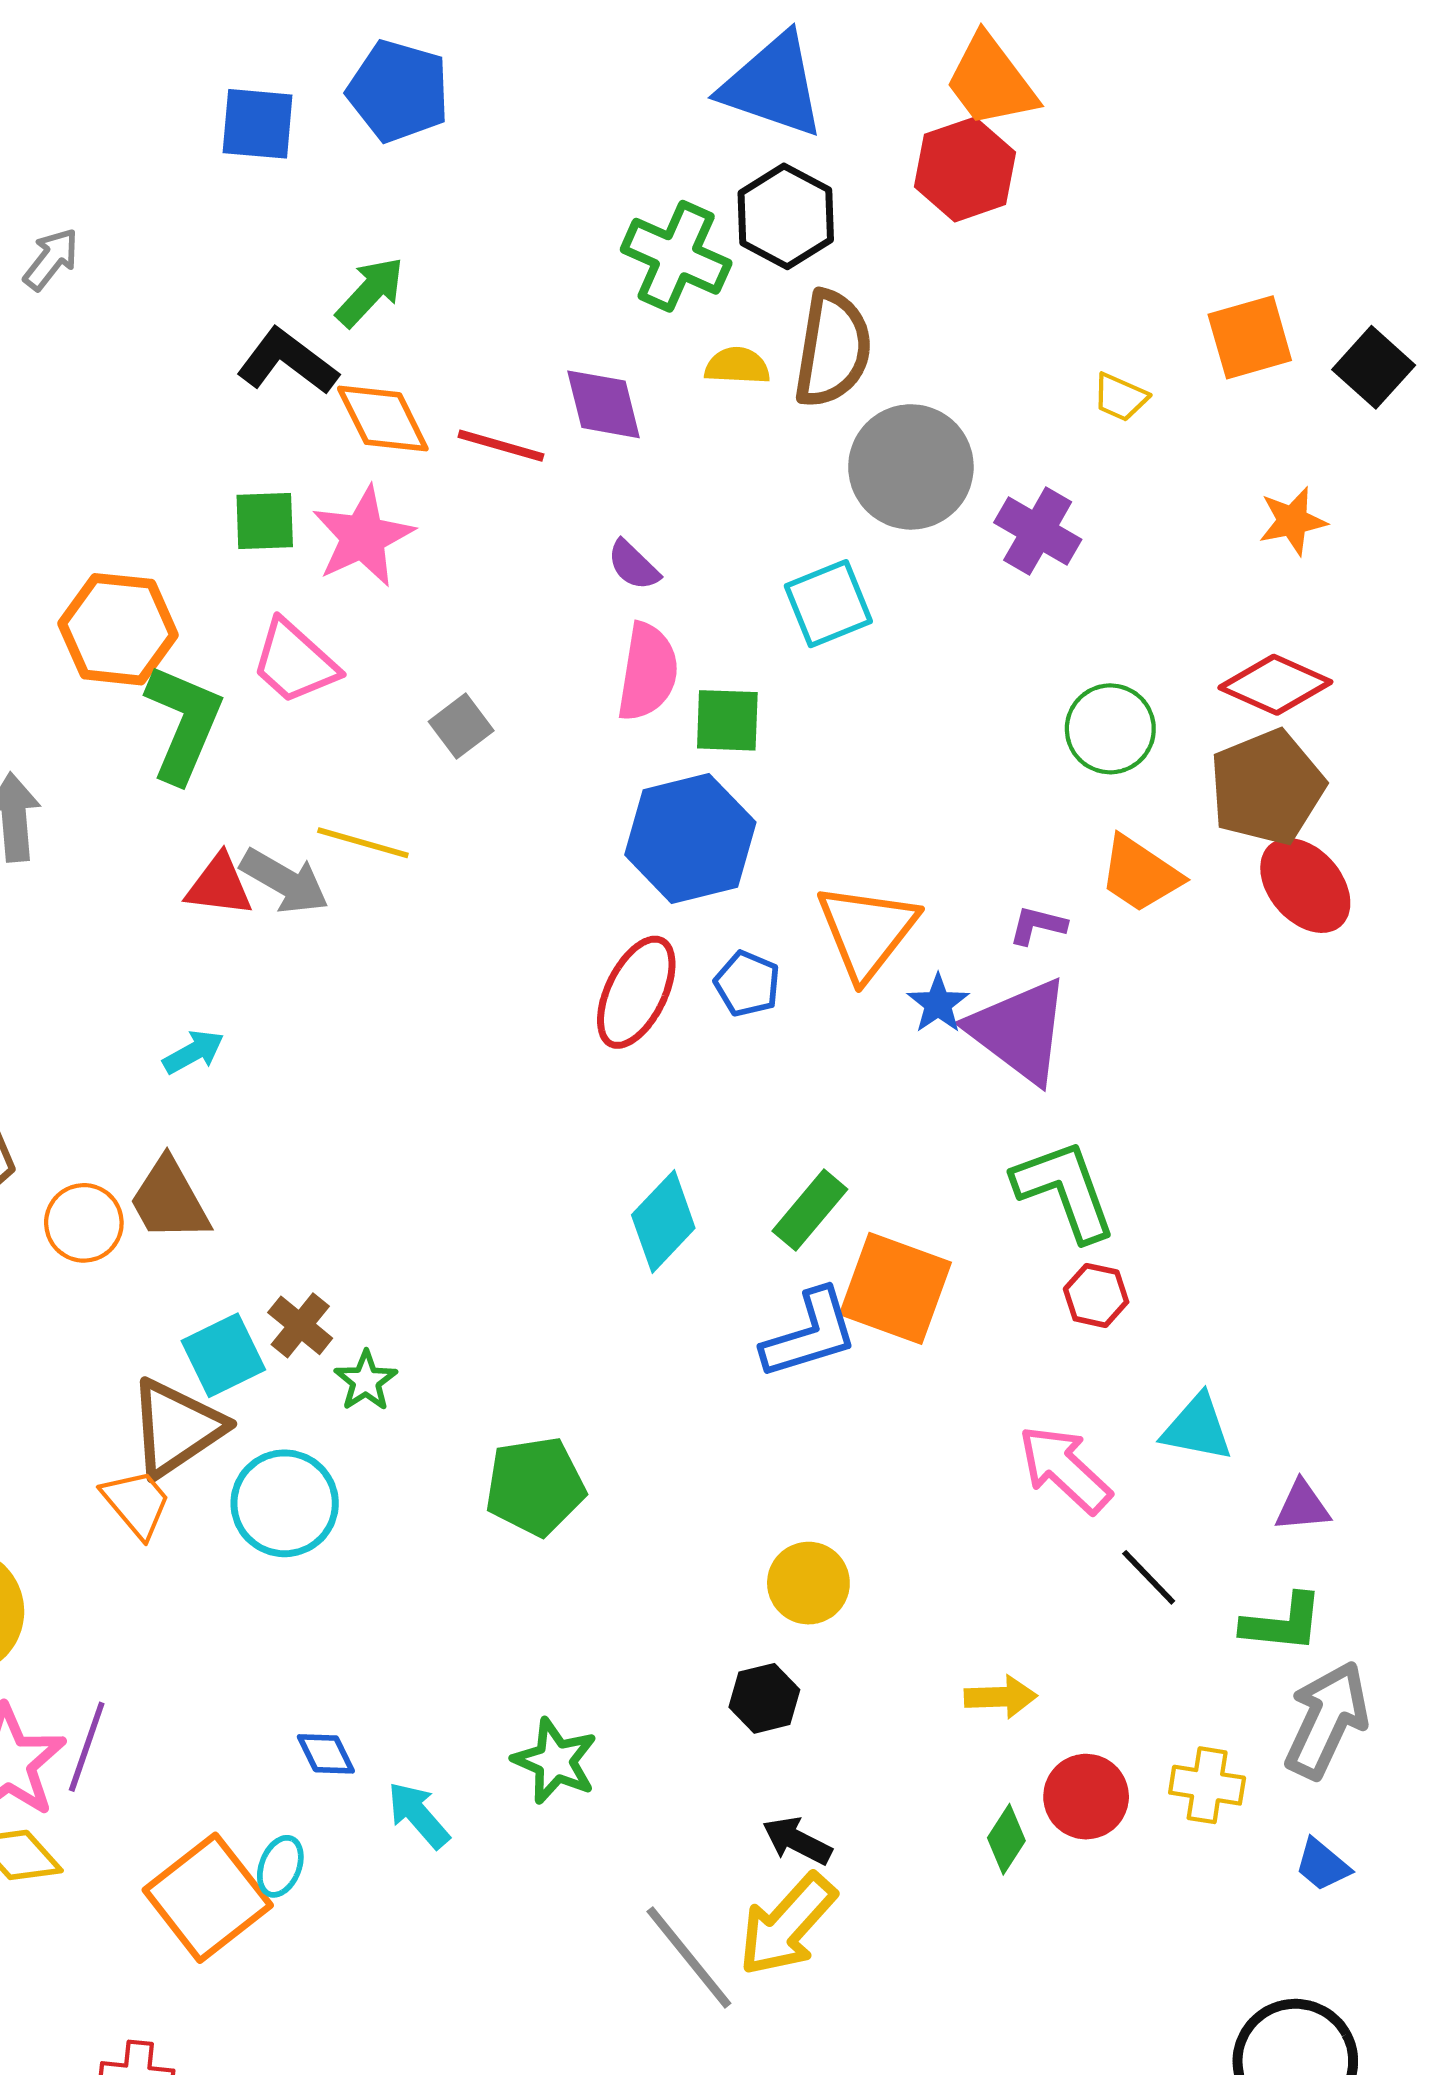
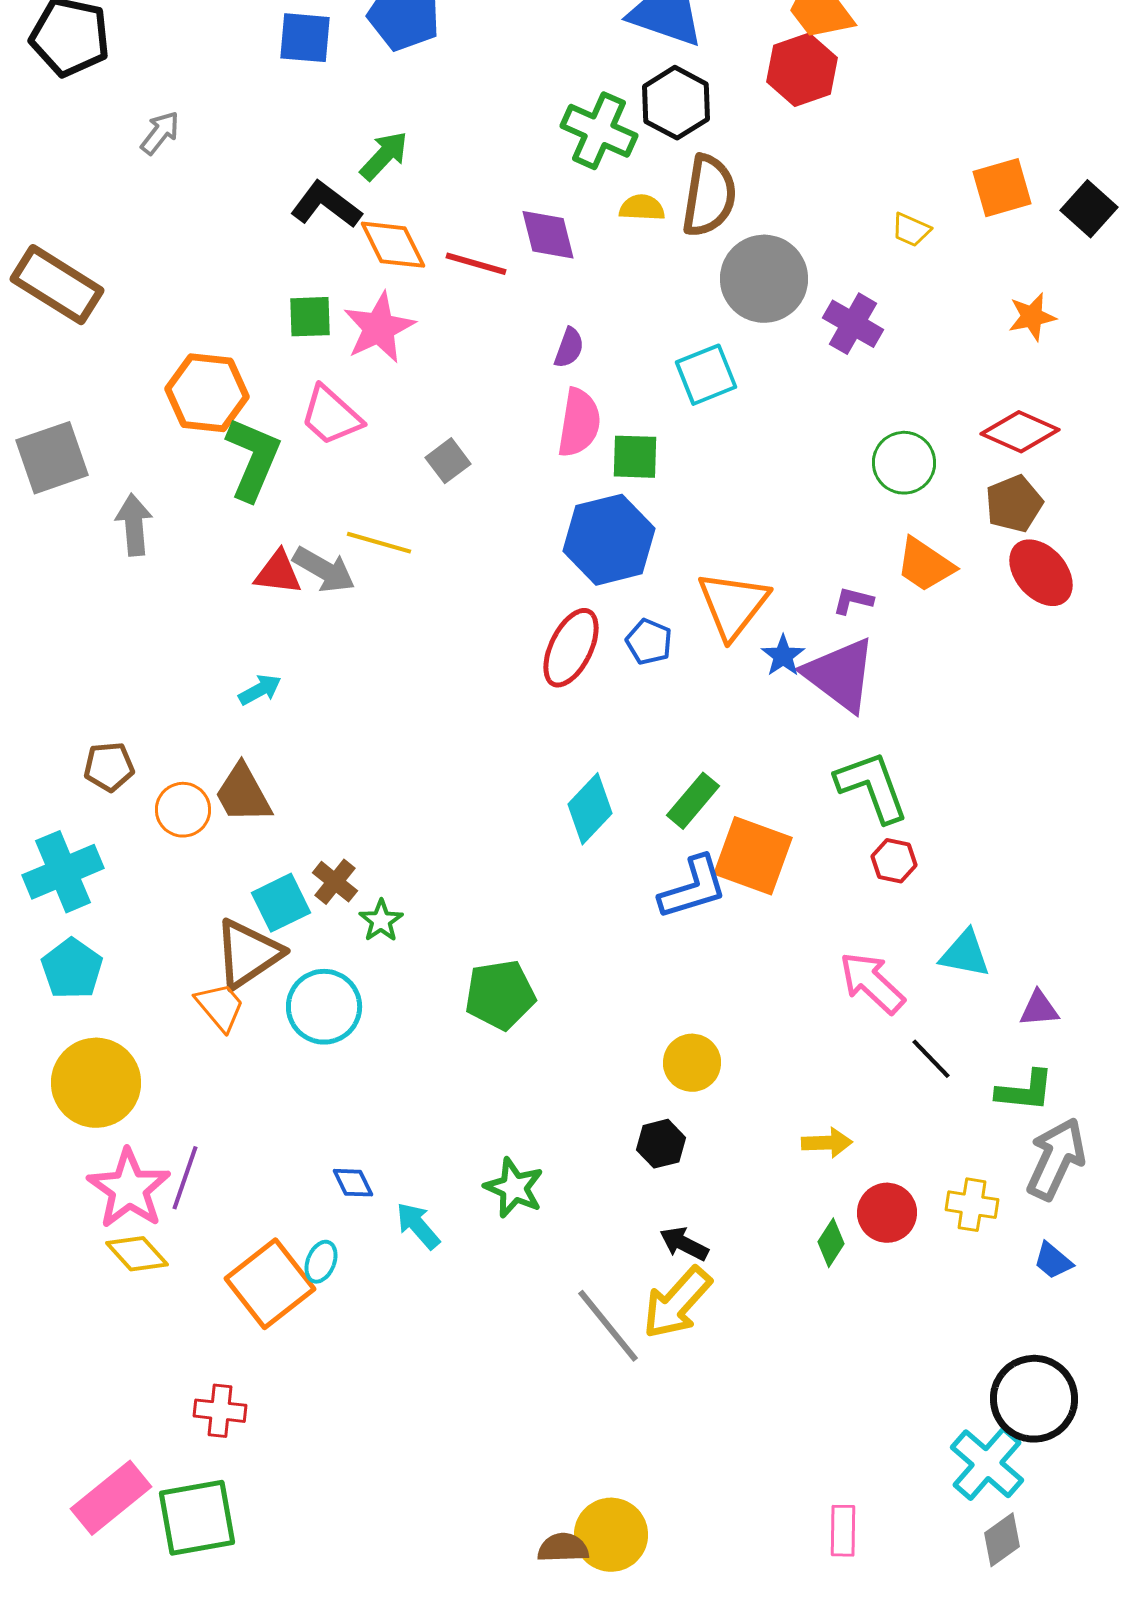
purple semicircle: (633, 565) -> (569, 348), turned -114
brown pentagon: (1267, 787) -> (1014, 504), size x0.7

